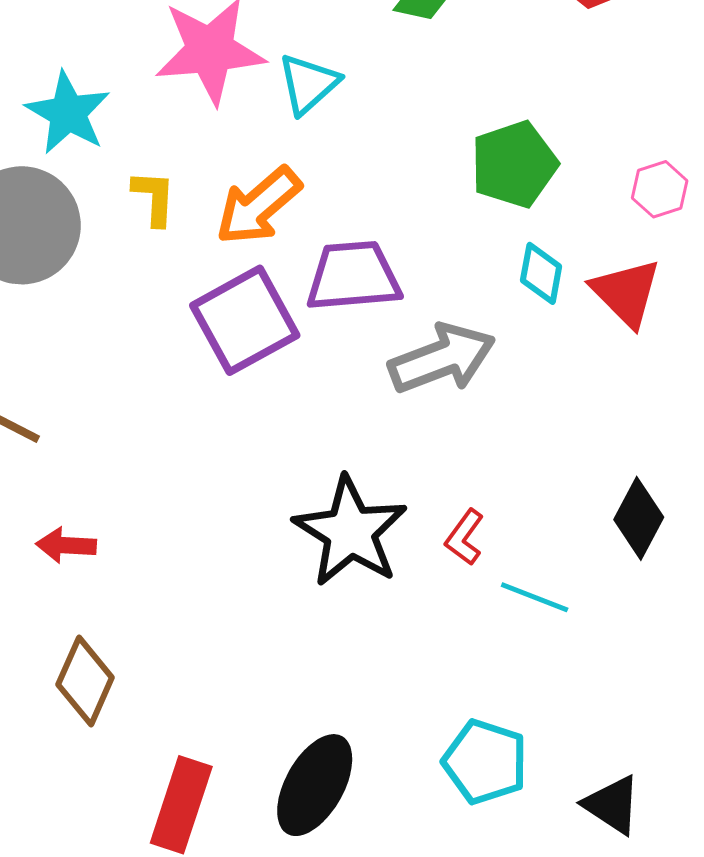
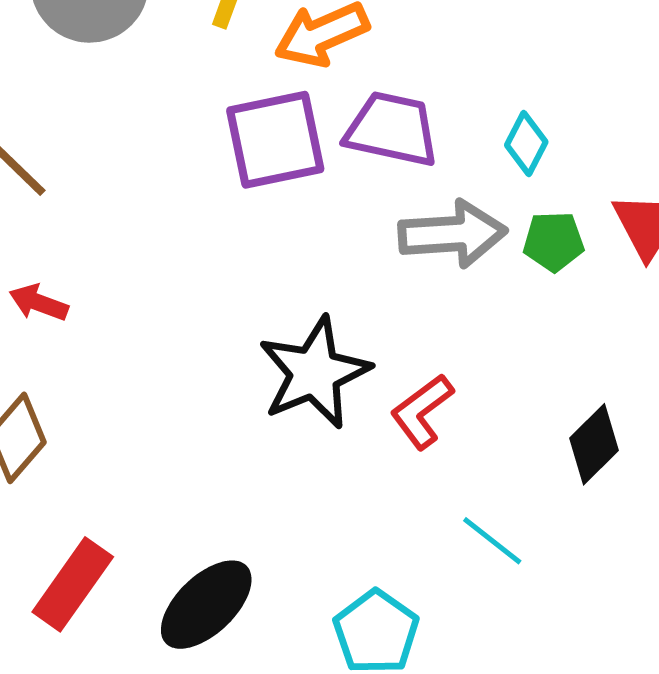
green pentagon: (514, 164) -> (554, 241), moved, size x0.7
cyan diamond: (541, 273) -> (526, 144), moved
red L-shape: (465, 537) -> (422, 411), size x1.4
cyan line: (535, 597) -> (492, 541), moved

